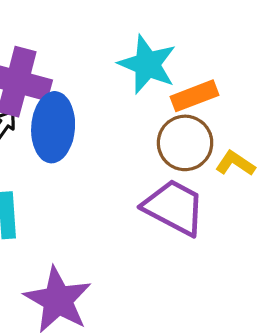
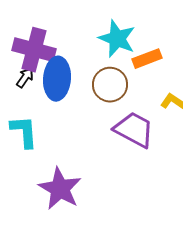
brown circle: (185, 143) -> (110, 85), moved

